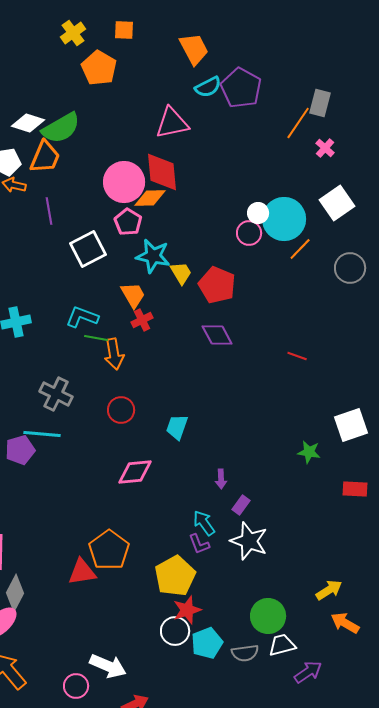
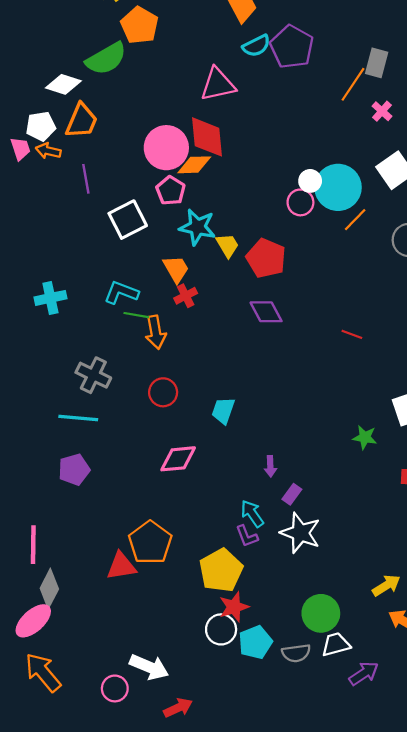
green semicircle: (61, 128) -> (106, 59), moved
purple pentagon: (20, 450) -> (74, 470), moved

